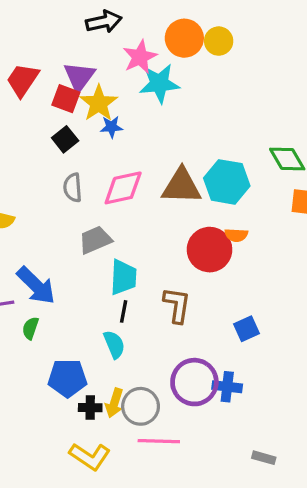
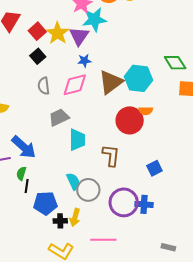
purple triangle: (79, 77) -> (79, 36), moved
red square: (66, 99) -> (37, 31), turned 30
blue star: (111, 127) -> (84, 61), moved
brown triangle: (181, 186) -> (111, 82), turned -36
black line: (124, 311) -> (27, 186), moved
gray circle: (141, 406) -> (88, 190), moved

